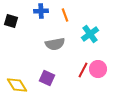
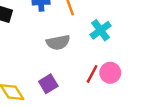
purple square: (47, 78) -> (48, 84), turned 35

